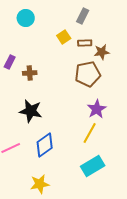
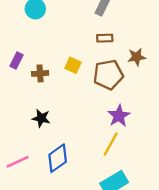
yellow square: (64, 37) -> (73, 65), moved, turned -32
brown star: (102, 52) -> (137, 57), moved
black star: (31, 111) -> (41, 118), size x0.7

